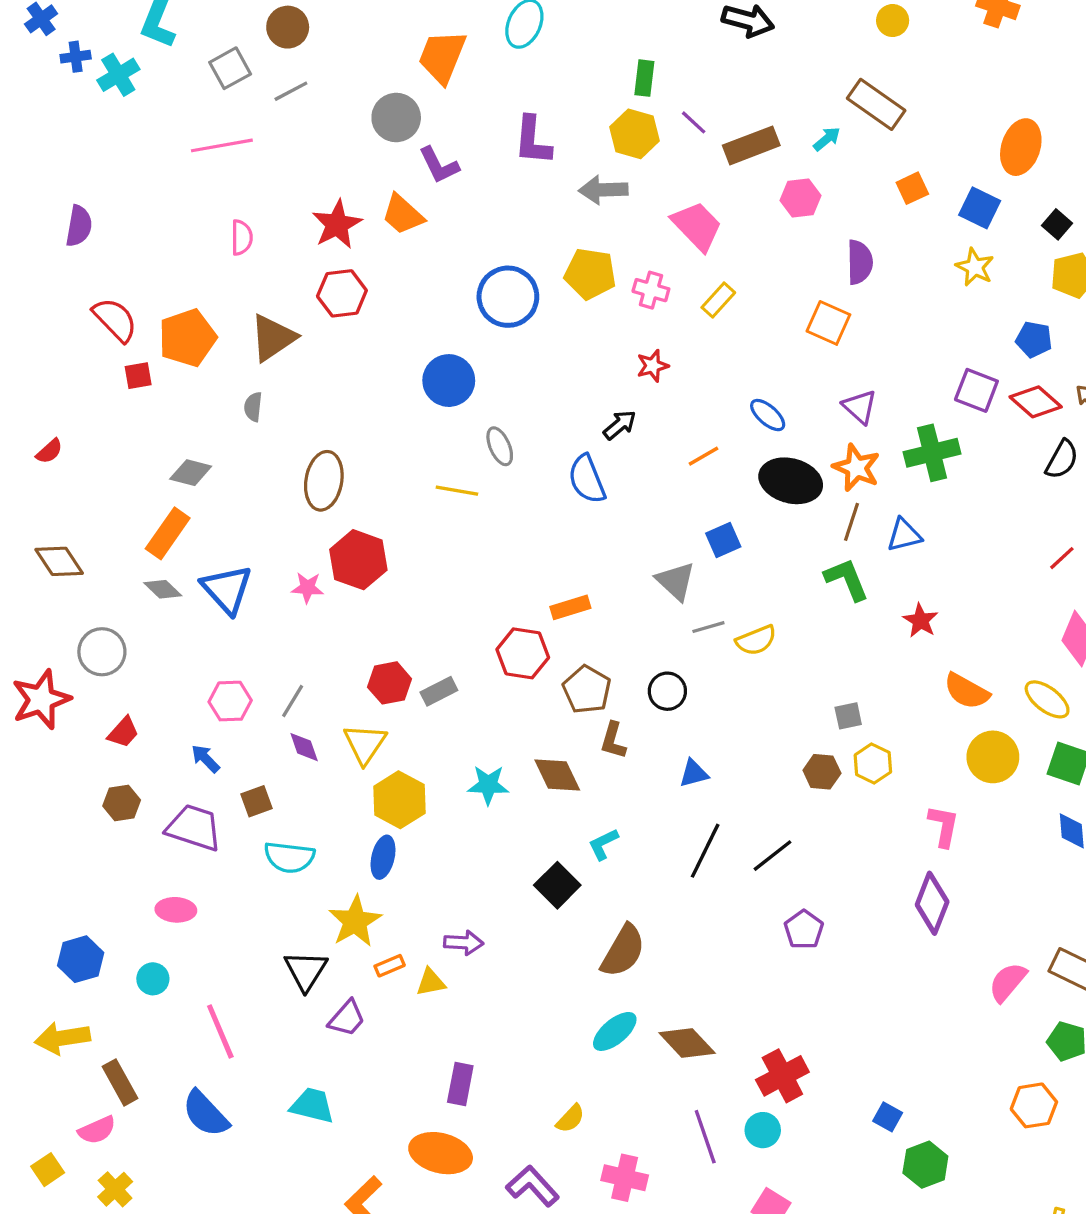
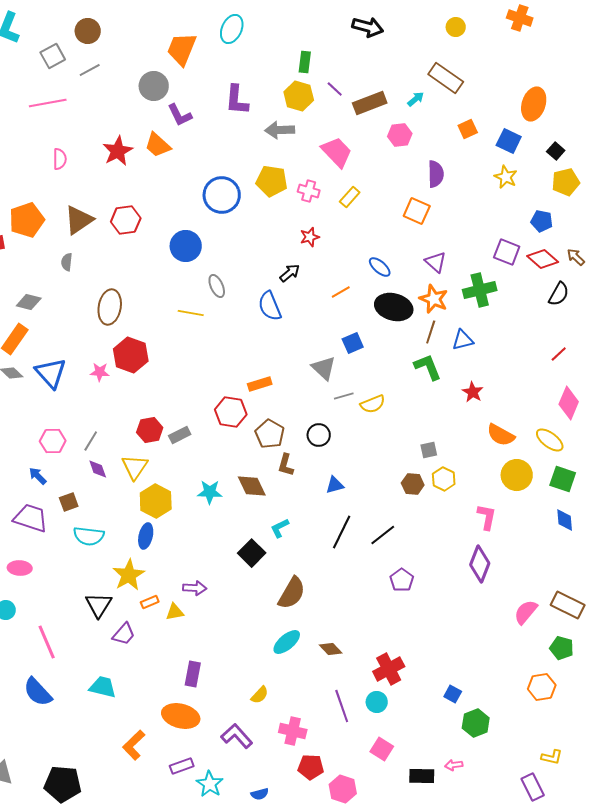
red hexagon: (342, 293) -> (126, 220), moved
brown diamond: (687, 1043) -> (331, 649), size x0.7

